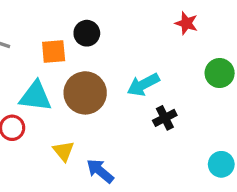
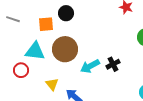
cyan arrow: (143, 85) -> (90, 66), moved

